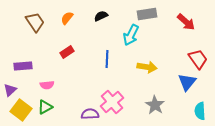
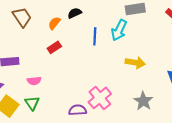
black semicircle: (101, 16) -> (75, 13), moved
orange semicircle: (67, 18) -> (54, 23), moved
blue line: (107, 59) -> (95, 36), moved
green triangle: (45, 107) -> (32, 103), turned -35

